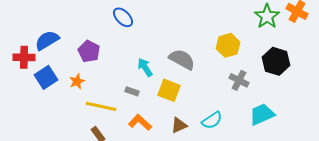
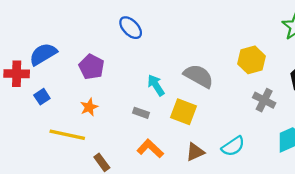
blue square: (46, 77) -> (42, 97), size x0.6
orange star: (77, 81) -> (89, 107), moved
yellow line: (101, 106) -> (67, 135), moved

